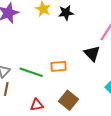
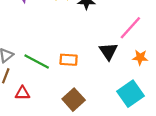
red triangle: (37, 105) -> (23, 93), moved

